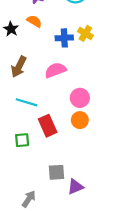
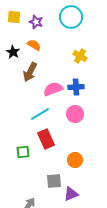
blue cross: (64, 38) -> (76, 87), moved
brown arrow: (19, 67) -> (30, 72), moved
cyan line: (27, 102) -> (40, 114), moved, turned -48
orange circle: (80, 120) -> (75, 160), moved

